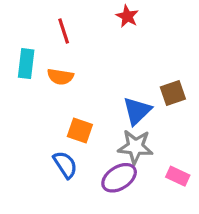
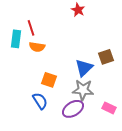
red line: (64, 31) -> (31, 28), moved

